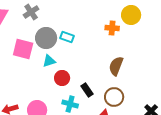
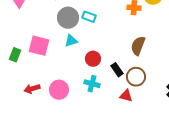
pink square: (23, 49) -> (39, 46), moved
red circle: (62, 78) -> (93, 59), moved
black rectangle: (87, 90) -> (117, 70), moved

